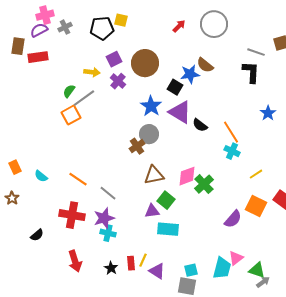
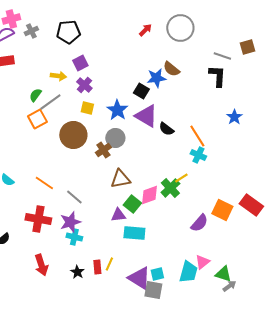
yellow square: (121, 20) -> (87, 108), moved
brown circle: (145, 63) -> (73, 135), moved
yellow line: (256, 174) -> (181, 178), moved
pink diamond: (187, 176) -> (149, 195), moved
purple triangle: (157, 271) -> (139, 278), moved, size x1.4

